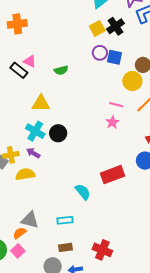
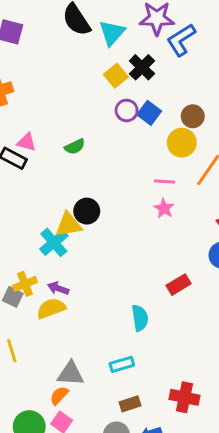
blue square: (115, 57) -> (149, 113), turned 35
yellow triangle: (41, 103) -> (69, 225), moved
cyan cross: (35, 131) -> (54, 242), turned 30
black circle: (58, 133) -> (87, 211), moved
purple arrow: (33, 153) -> (58, 288), moved
red rectangle: (112, 175) -> (179, 285), size x0.7
cyan semicircle: (83, 192) -> (140, 318), turned 42

